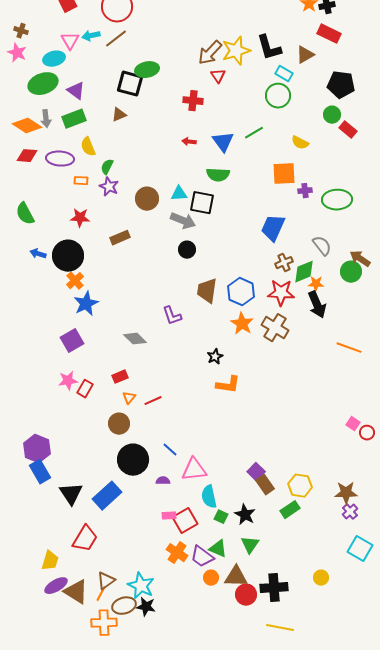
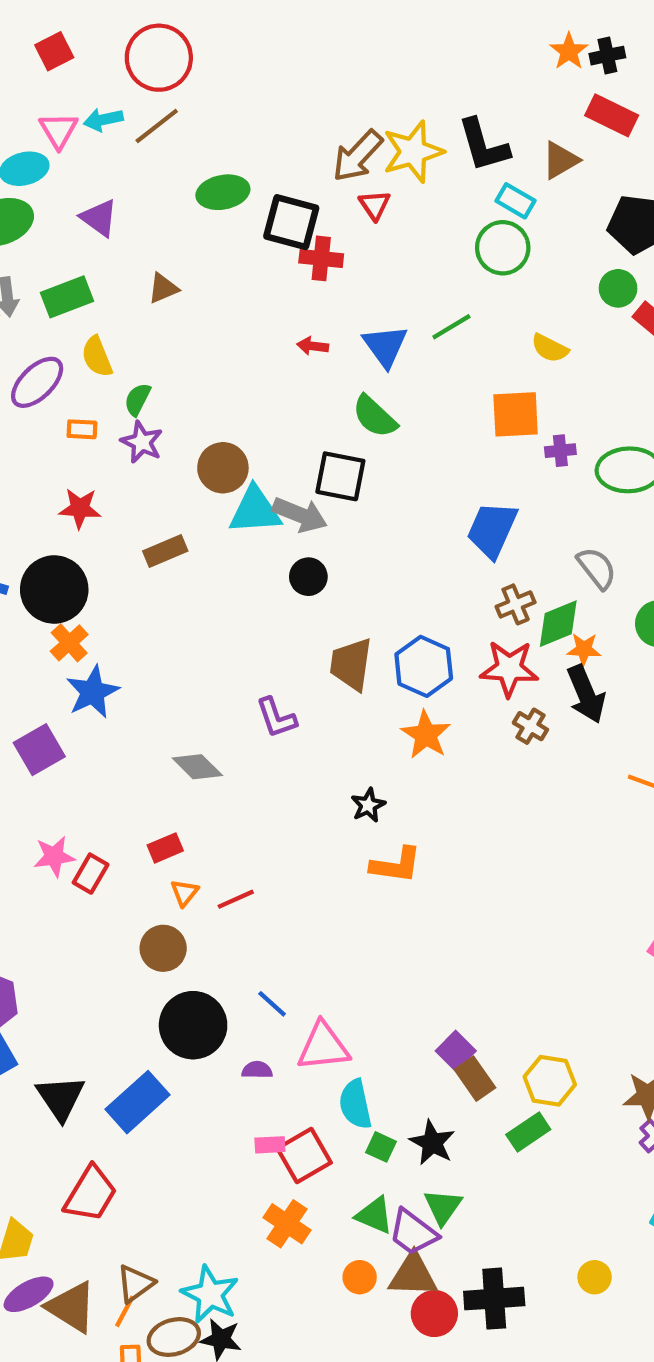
black square: (130, 84) -> (291, 222), moved
purple triangle: (76, 91) -> (99, 218), moved
purple ellipse: (60, 159) -> (37, 382), turned -48
green semicircle: (218, 175) -> (375, 416), turned 40
cyan triangle: (179, 194) -> (255, 510), moved, size x1.5
brown cross: (275, 328) -> (530, 726), moved, size x0.6
purple square: (72, 341) -> (39, 750), moved
purple trapezoid: (202, 557) -> (413, 1232), moved

